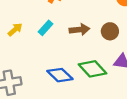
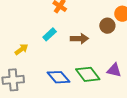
yellow arrow: (15, 30) -> (21, 49), moved
brown circle: (110, 31) -> (107, 26), moved

